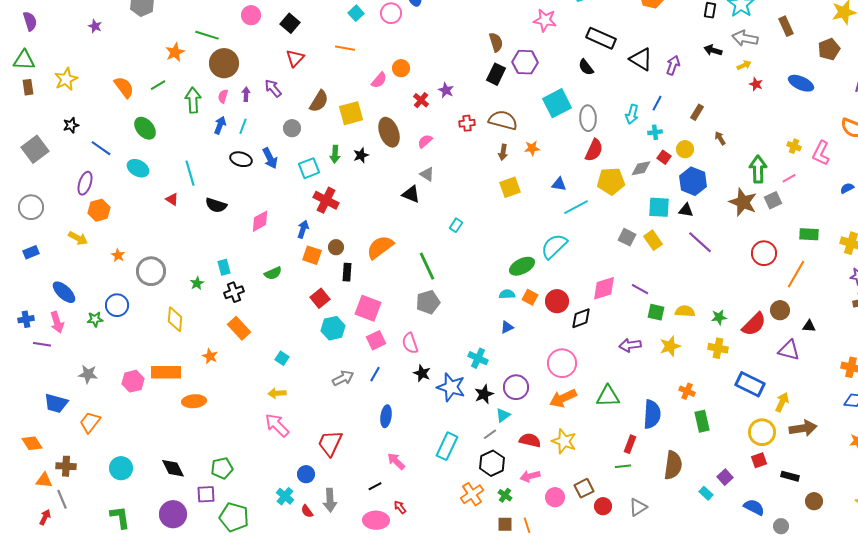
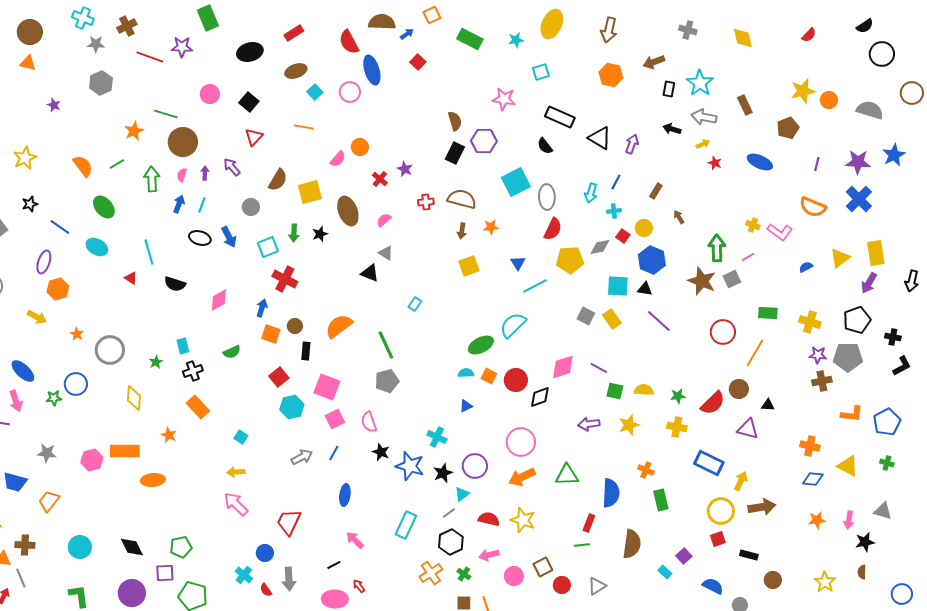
pink L-shape: (821, 153) -> (780, 232), turned -80
blue triangle: (559, 184) -> (518, 263), turned 49

